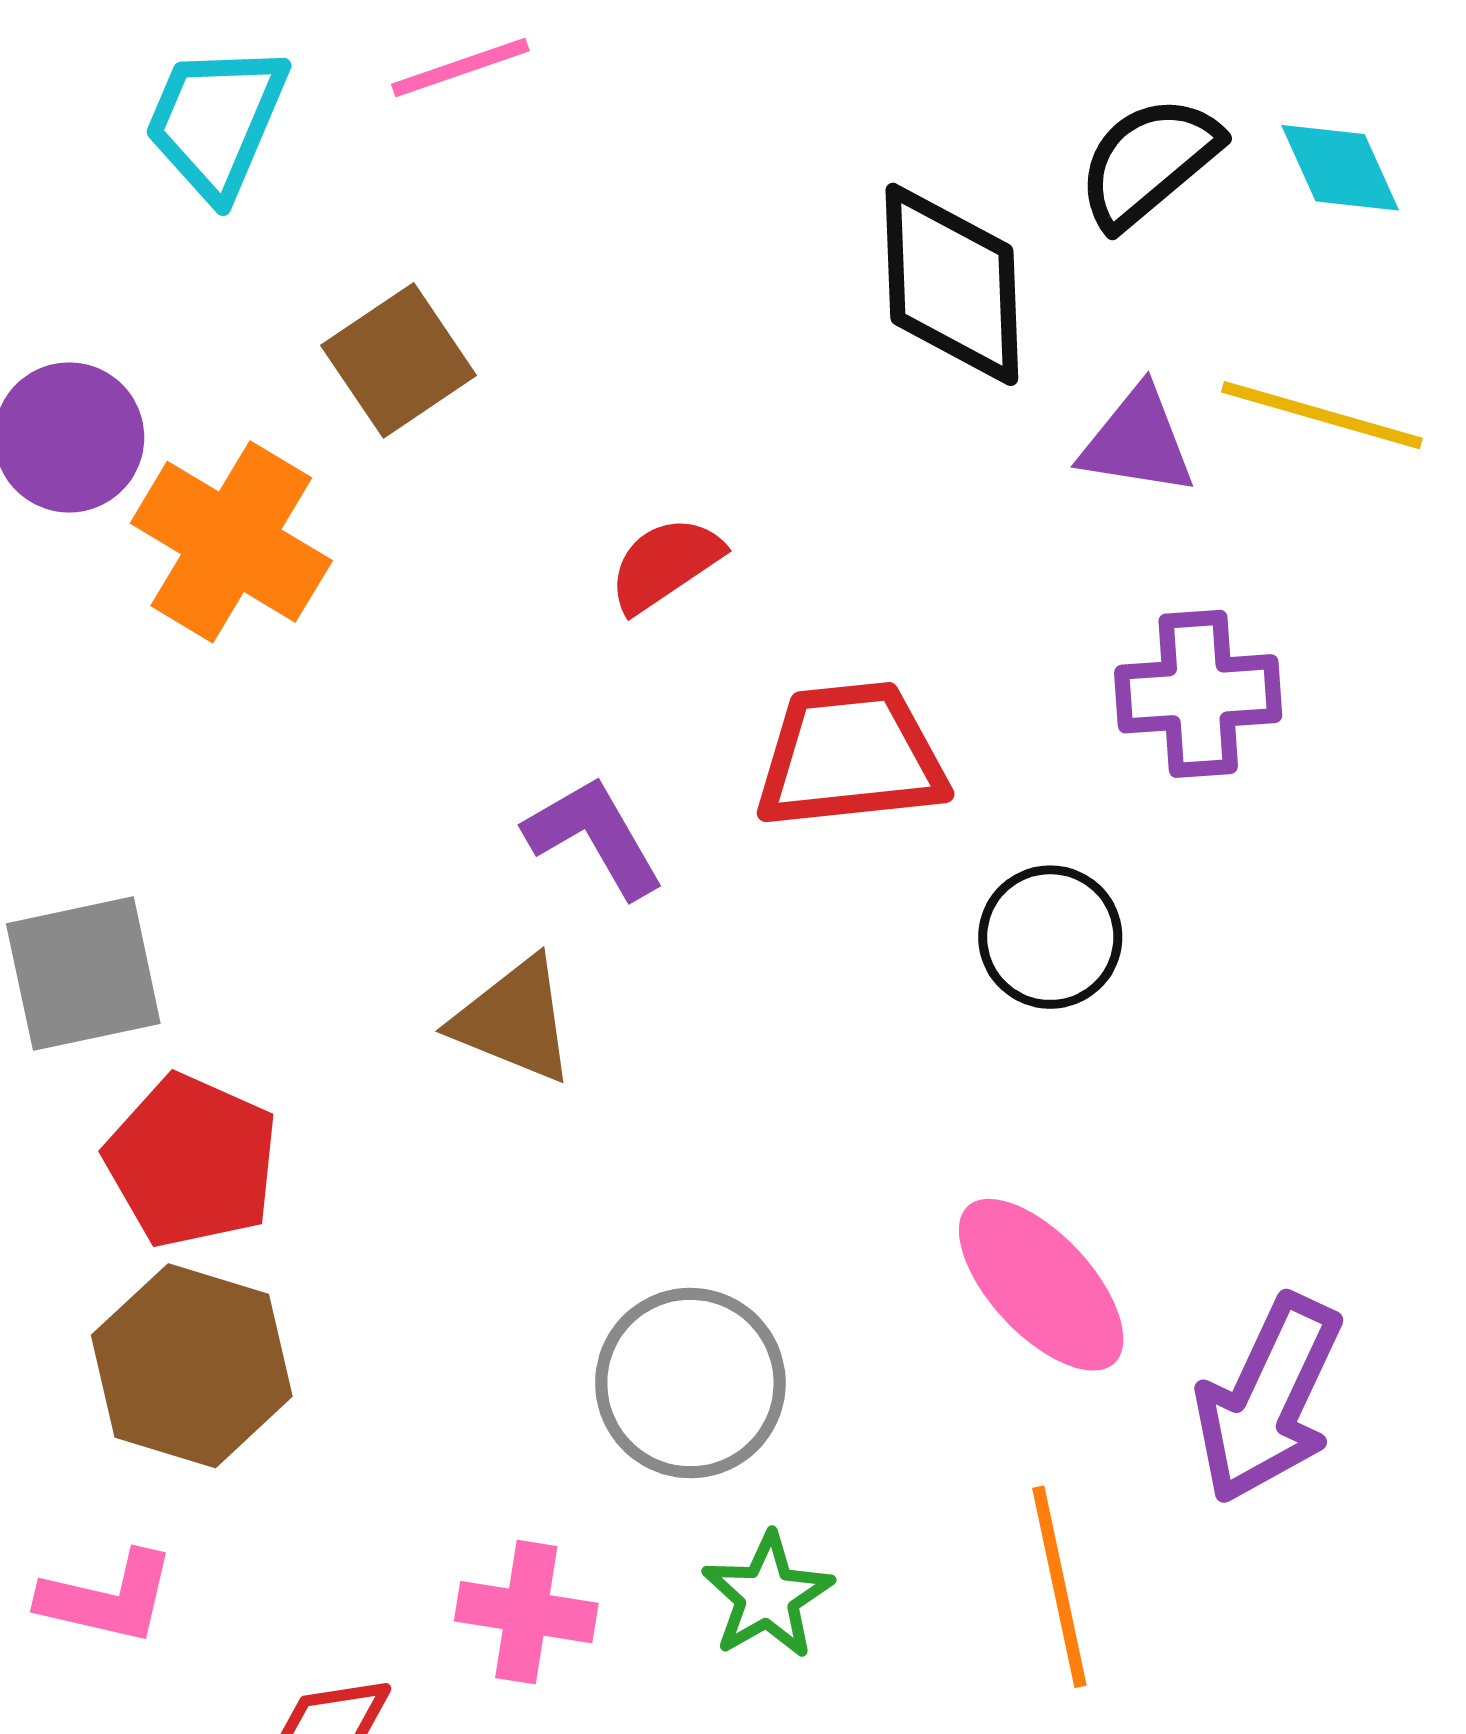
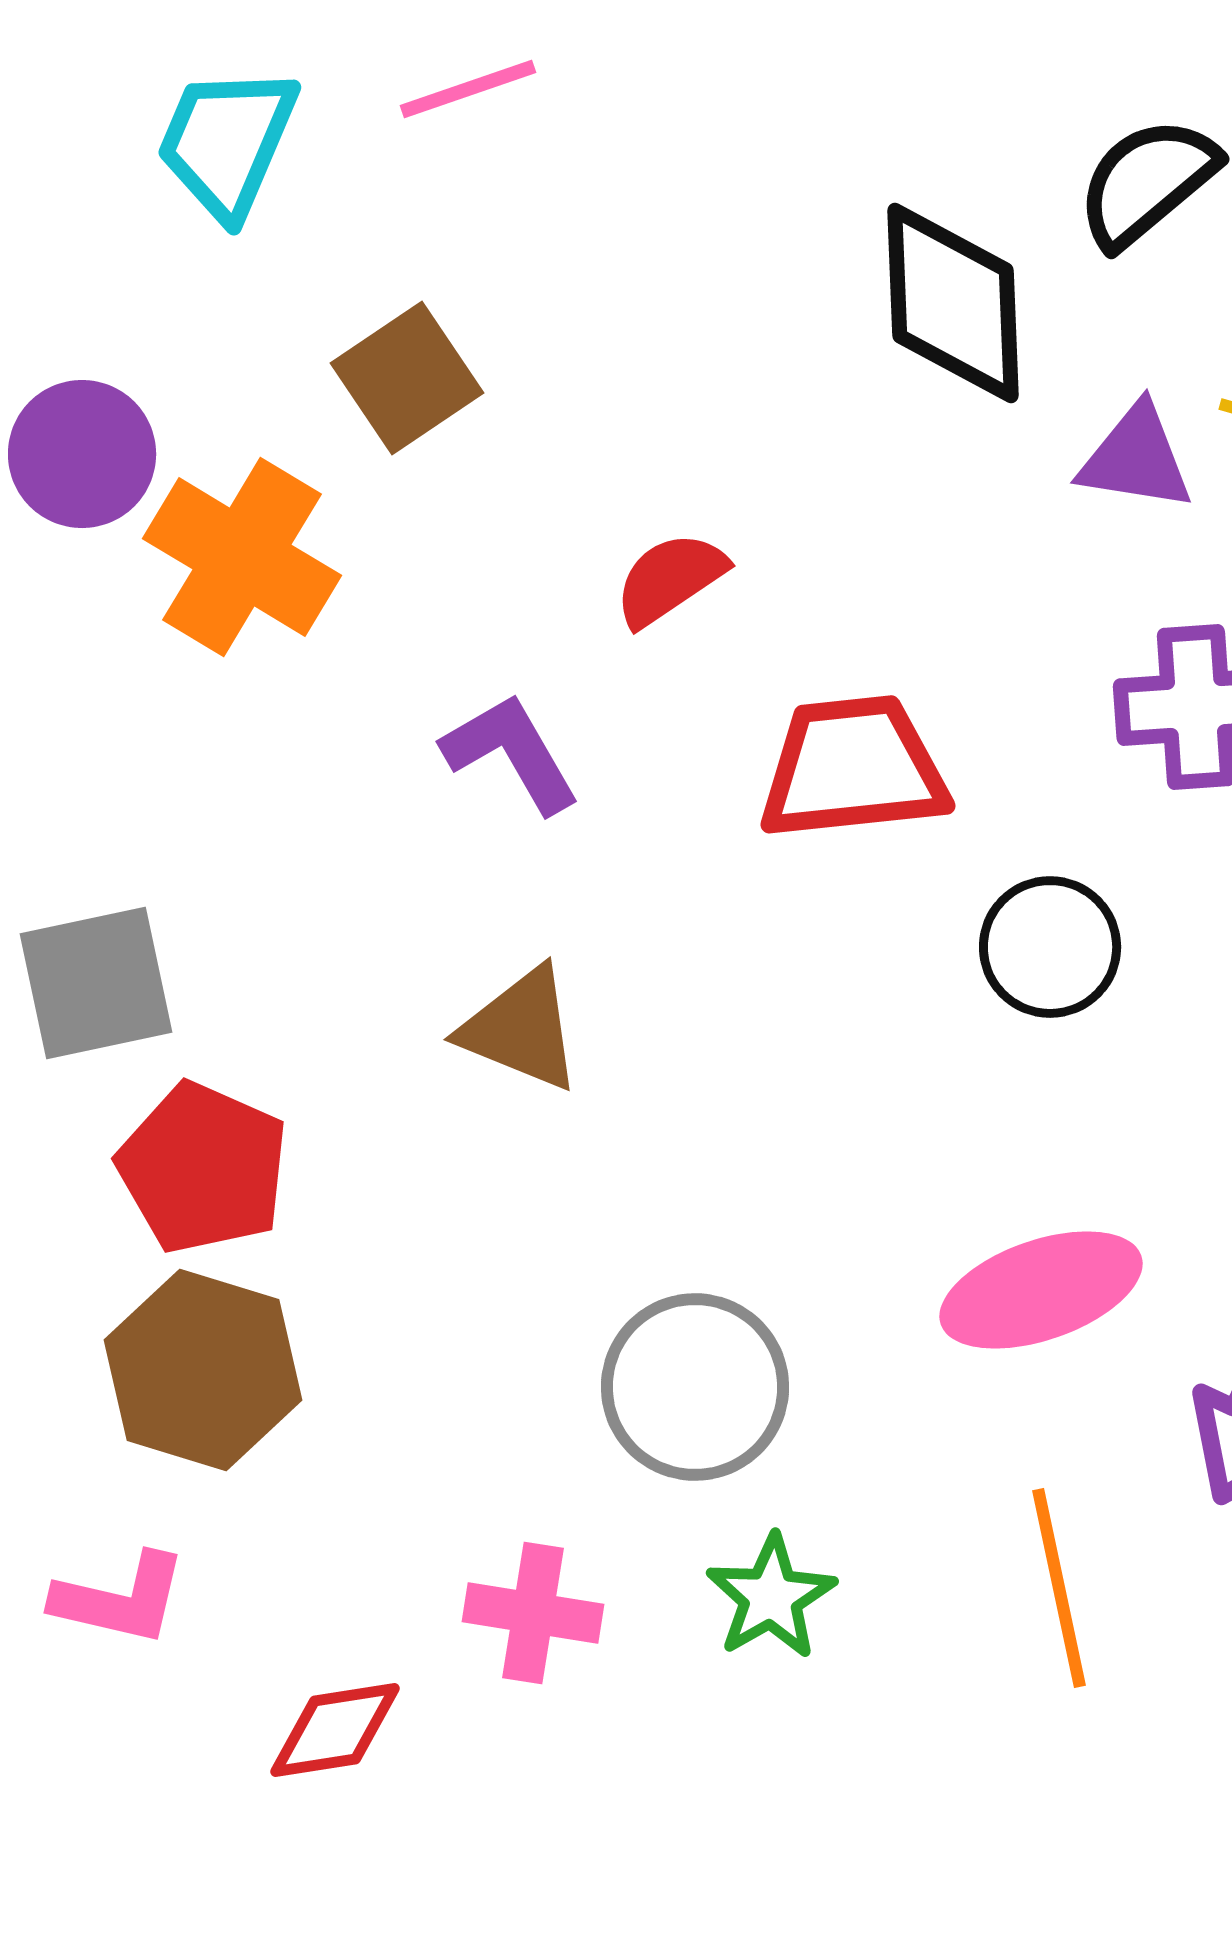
purple L-shape: (594, 837) -> (511, 753), moved
pink ellipse: (1041, 1285) -> (1041, 1290), turned -66

